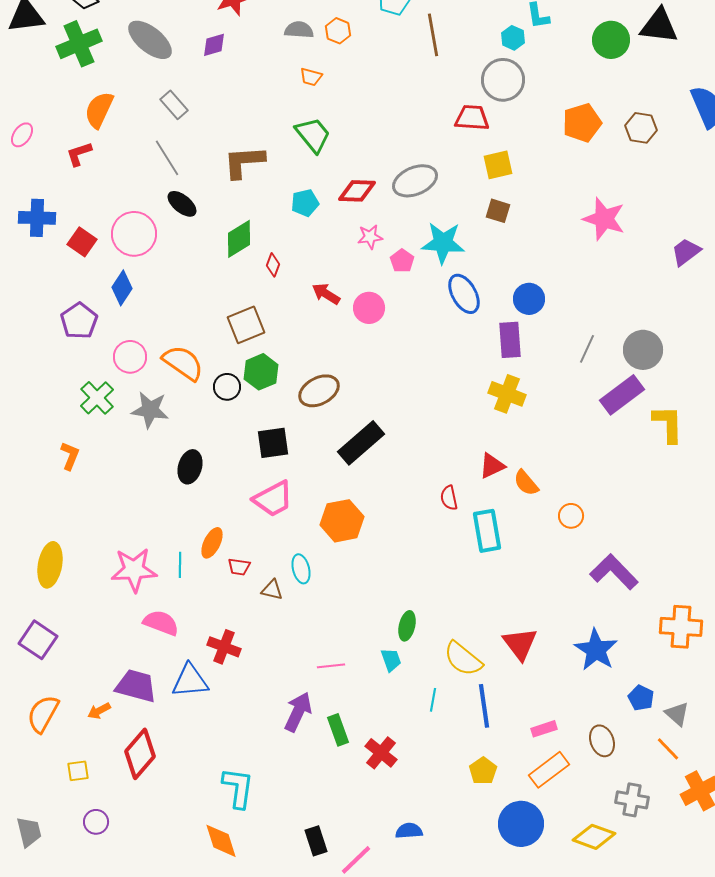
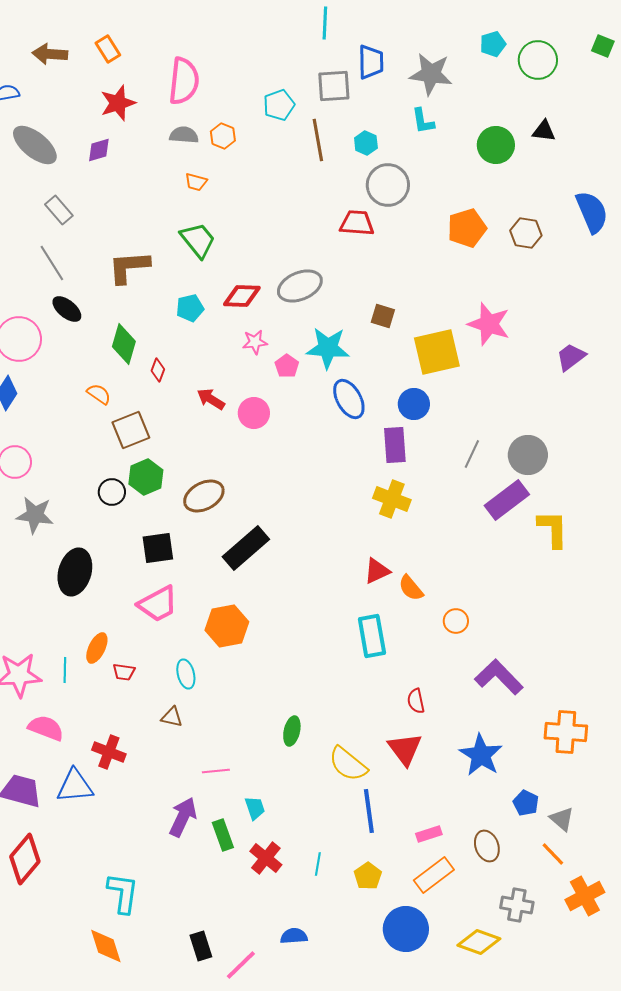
black triangle: (659, 26) -> (544, 131), size x0.6
cyan hexagon: (513, 38) -> (366, 143), moved
yellow square: (498, 165) -> (437, 352), moved, size x1.6
green diamond: (239, 239) -> (124, 344), turned -42
orange semicircle: (183, 363) -> (99, 394), moved, size x0.6
black ellipse: (190, 467) -> (75, 572), size x1.4
red semicircle: (449, 498) -> (416, 701), moved
brown triangle: (272, 590) -> (172, 717), moved
cyan trapezoid: (391, 660) -> (255, 808), moved
cyan line: (433, 700) -> (318, 864), moved

